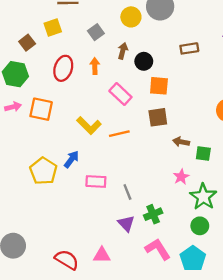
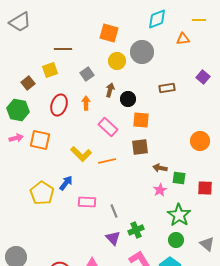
pink star: (181, 177) -> (160, 190), moved

